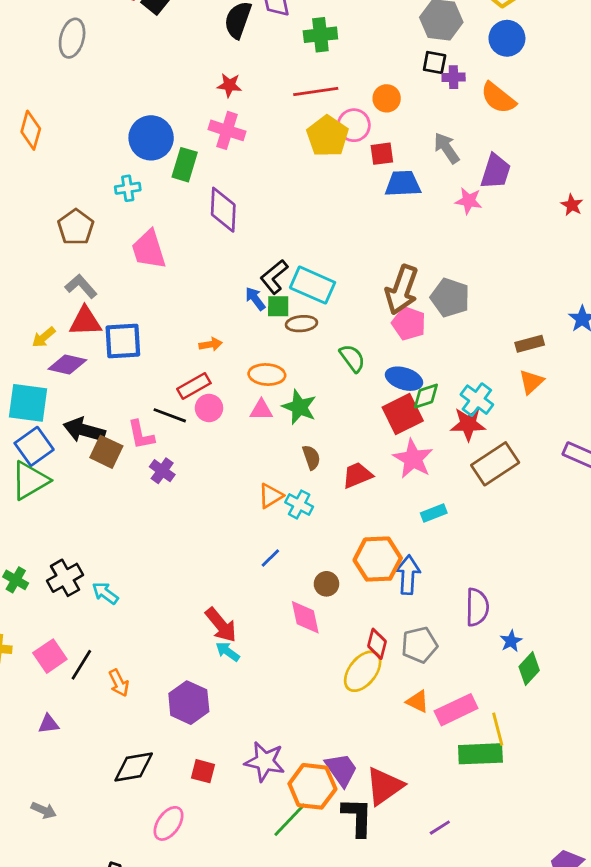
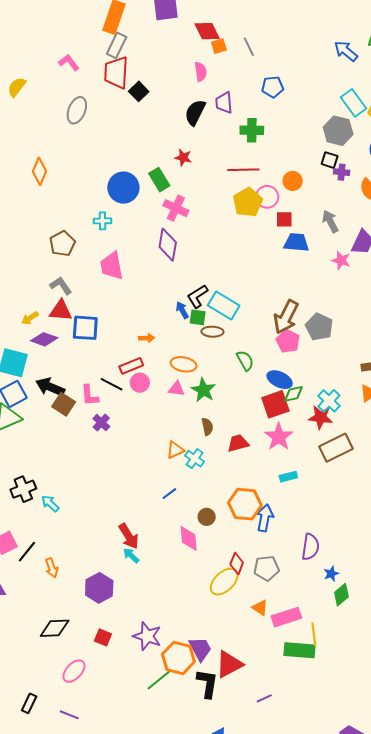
pink cross: (227, 130) -> (176, 208), moved
green rectangle: (185, 165) -> (159, 180), moved, turned -55

